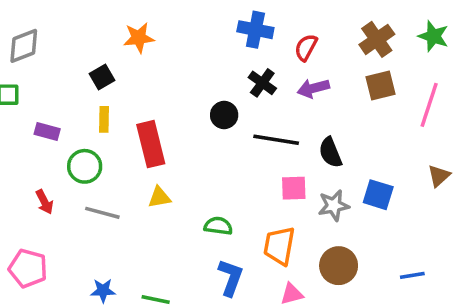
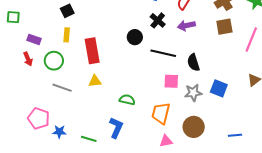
red arrow: (45, 202) -> (28, 59), moved
pink pentagon: (28, 268) -> (39, 118), moved
blue L-shape: (231, 278) -> (116, 128), moved

